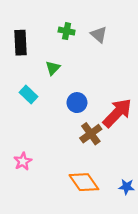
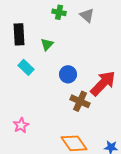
black rectangle: (21, 43) -> (19, 34), moved
brown cross: (91, 134) -> (80, 101), turned -30

